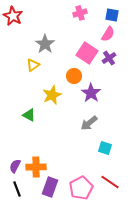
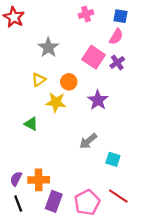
yellow triangle: (33, 65) -> (39, 80), moved
orange circle: (74, 76) -> (69, 82), moved
yellow star: (52, 95) -> (56, 102), turned 30
gray arrow: (89, 123) -> (88, 141), moved

